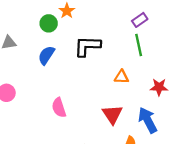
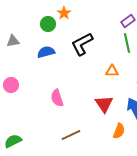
black L-shape: (87, 46) -> (82, 44), turned -30
blue semicircle: (46, 55) -> (46, 52), turned 42

